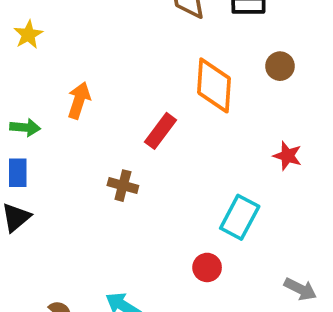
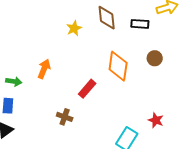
yellow star: (28, 35) -> (74, 28), moved
red star: (287, 156) -> (156, 120), moved

